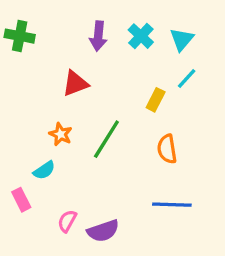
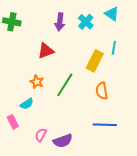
cyan triangle: (182, 39) -> (112, 14), moved, turned -35
cyan line: (187, 79) -> (114, 48), turned -32
yellow rectangle: (156, 100) -> (95, 61), size x1.5

